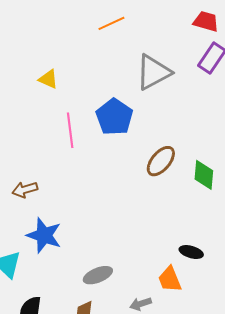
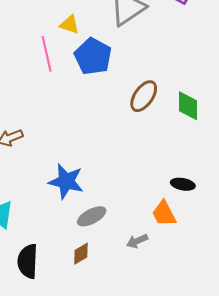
yellow triangle: (48, 79) -> (69, 24), moved
pink line: (70, 130) -> (47, 54), moved
blue star: (44, 235) -> (66, 181), moved

